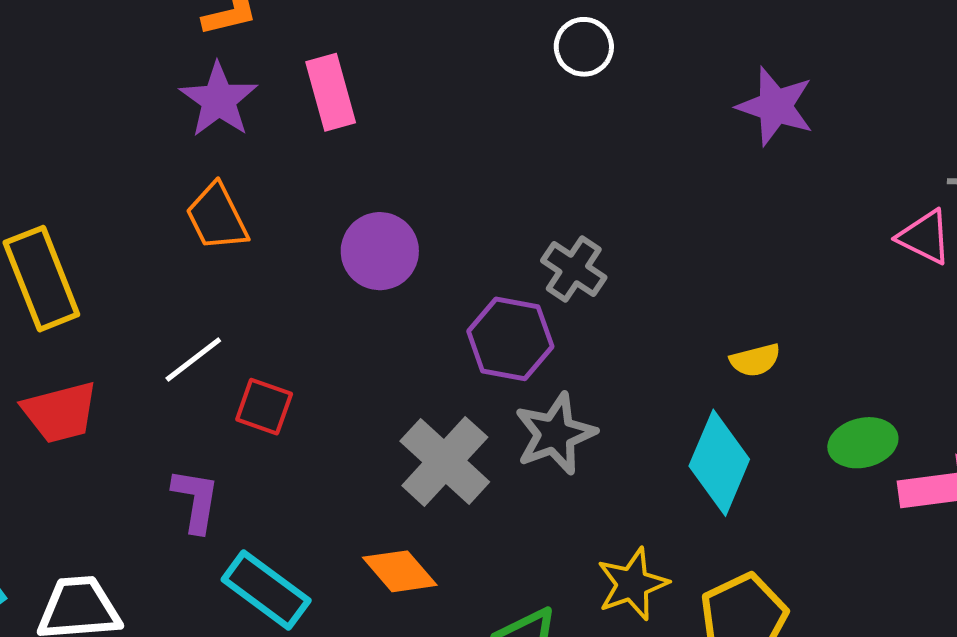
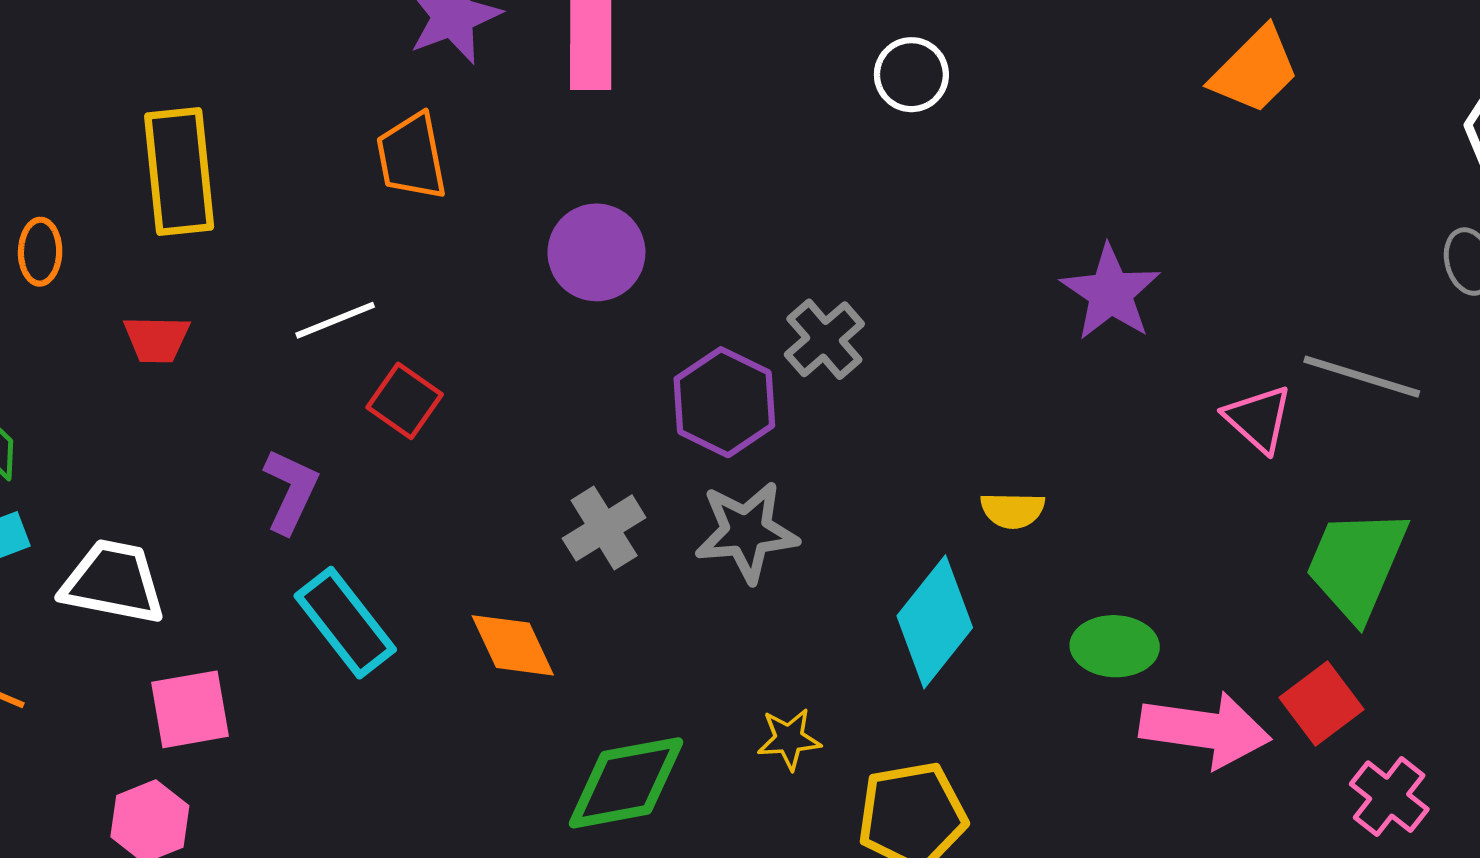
purple star: (775, 106) -> (1111, 293), moved
red trapezoid: (60, 412) -> (157, 339), size x0.7
gray cross: (445, 461) -> (604, 528), size x0.7
yellow star: (632, 584) -> (789, 739), size x0.7

